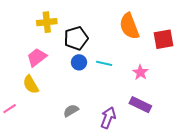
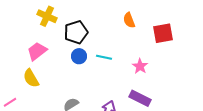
yellow cross: (47, 22) -> (47, 16), turned 30
orange semicircle: (129, 26) -> (129, 20), size x0.6

